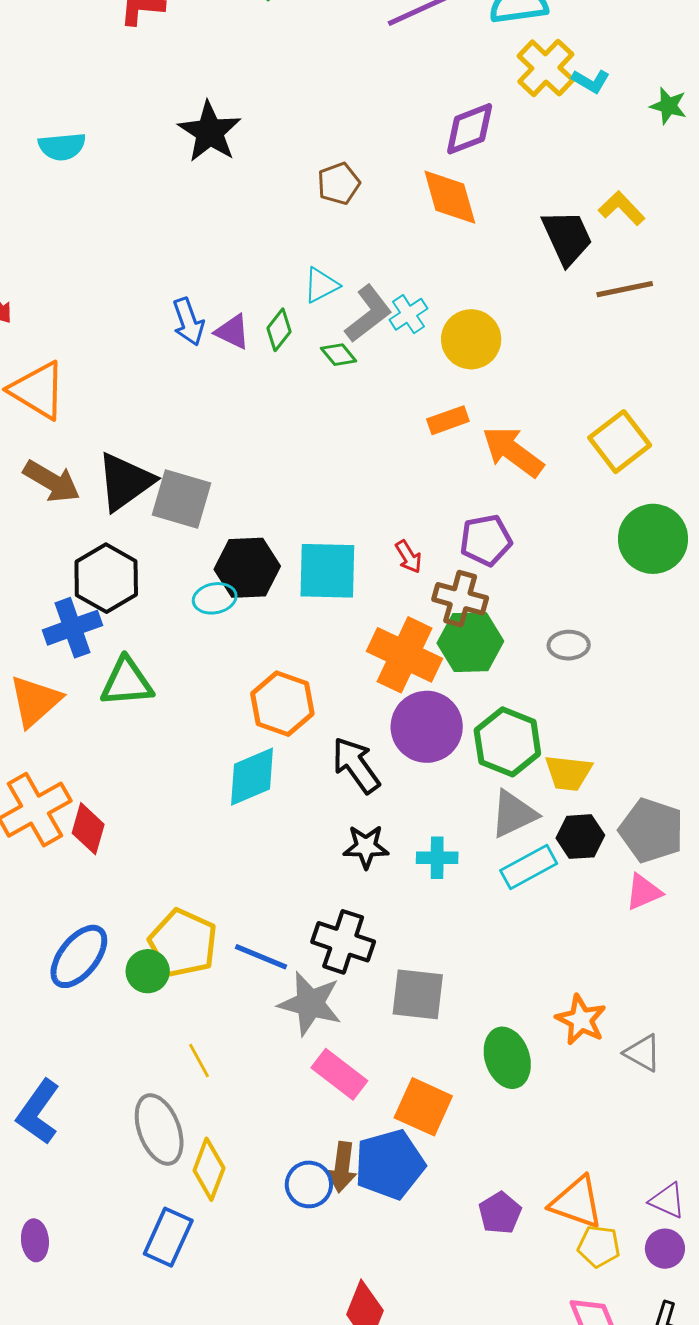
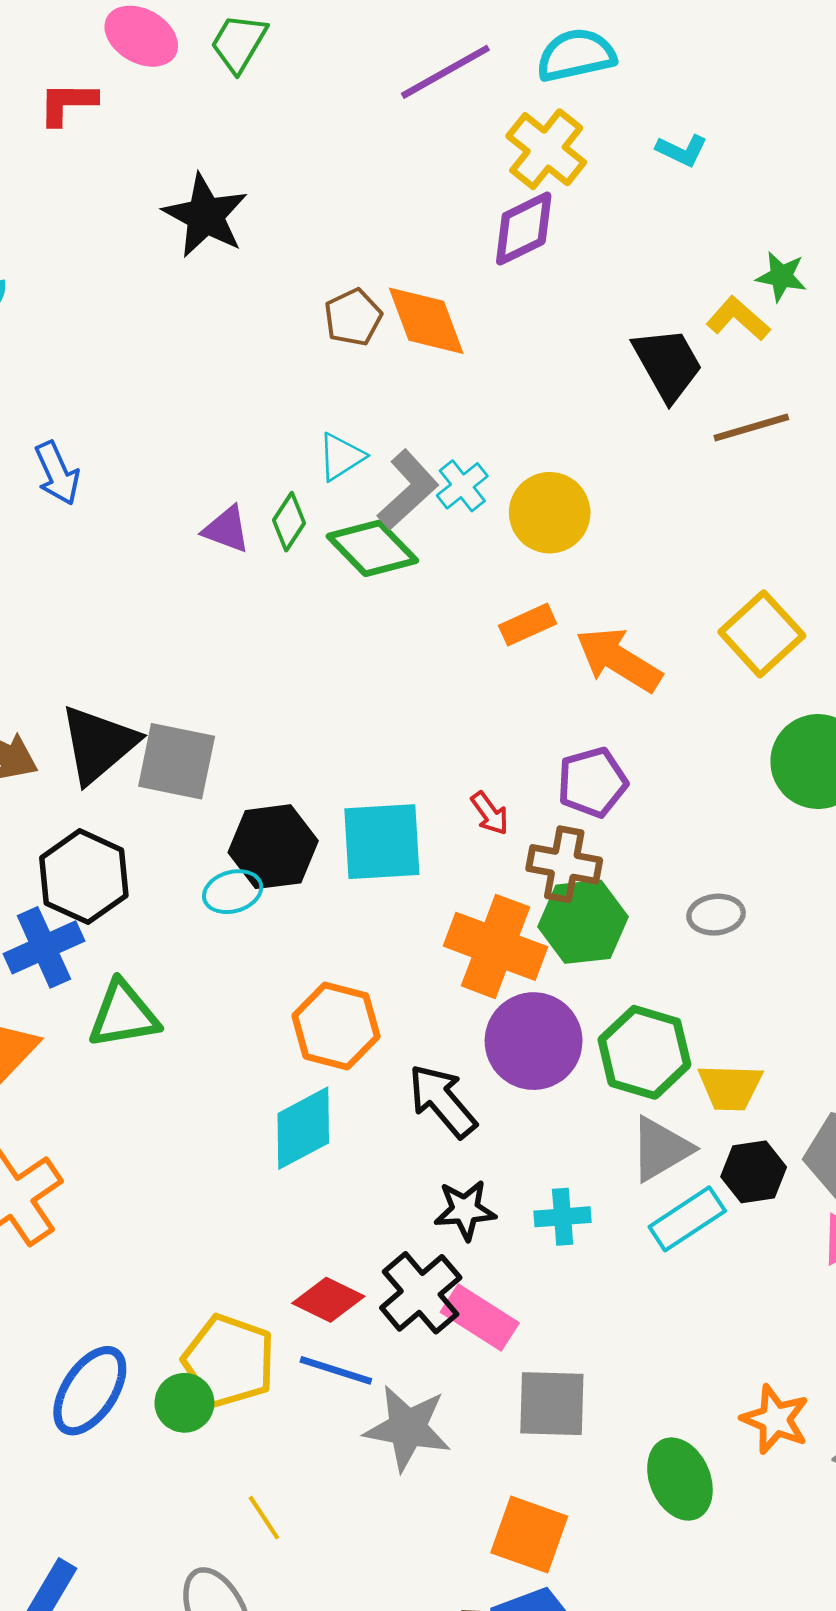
yellow cross: (546, 68) -> (546, 149), moved
green star: (668, 106) -> (781, 276), moved
black star: (210, 132) -> (205, 216), moved
orange diamond: (450, 197) -> (426, 321), moved
blue arrow: (188, 322) -> (57, 473), moved
green diamond: (339, 355) -> (372, 548), size x1.8
red diamond: (88, 829) -> (328, 1300), moved, turned -75
black cross: (343, 942) -> (421, 1293), moved, turned 36
pink rectangle: (339, 1074) -> (480, 1318), moved
orange square: (423, 1107) -> (529, 1534), moved

